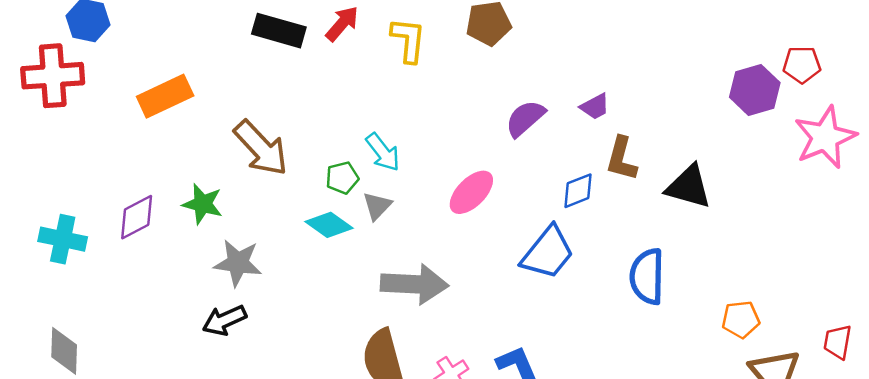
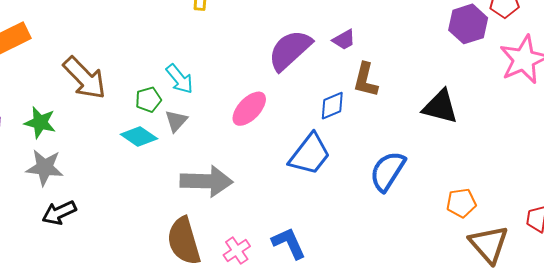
purple semicircle: (525, 118) -> (290, 50), size x1.4
black triangle: (689, 187) -> (440, 107), moved
gray star: (238, 263) -> (45, 168), moved
blue semicircle: (647, 276) -> (388, 171), turned 33

